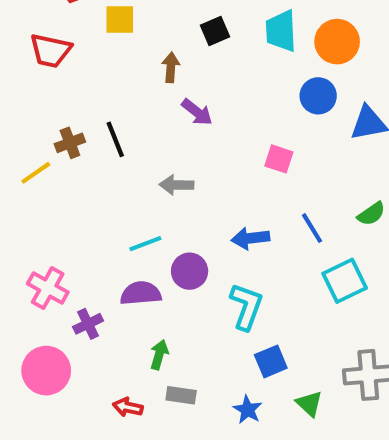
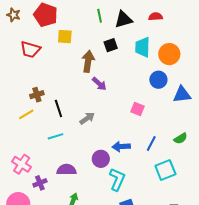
brown arrow: (171, 67) -> (88, 61), size x1.5
black line: (115, 139) -> (58, 108), moved
yellow line: (36, 173) -> (26, 114), moved
gray arrow: (177, 185) -> (87, 118), turned 140
blue line: (312, 228) -> (151, 144), turned 56
cyan line: (145, 244) -> (56, 136), moved
purple circle: (190, 271) -> (101, 159), moved

